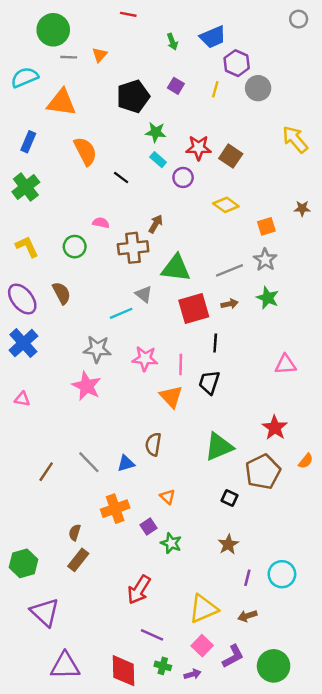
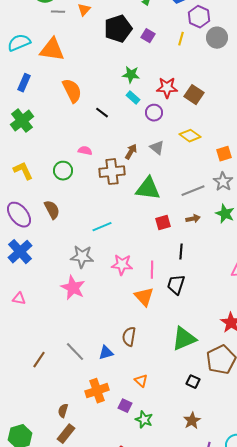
cyan semicircle: (25, 77) -> (19, 43), moved
black pentagon: (133, 96) -> (118, 29), moved
gray triangle: (144, 294) -> (157, 148), moved
red square: (194, 309) -> (163, 223), size x0.6
purple square: (148, 527) -> (125, 406), turned -32

